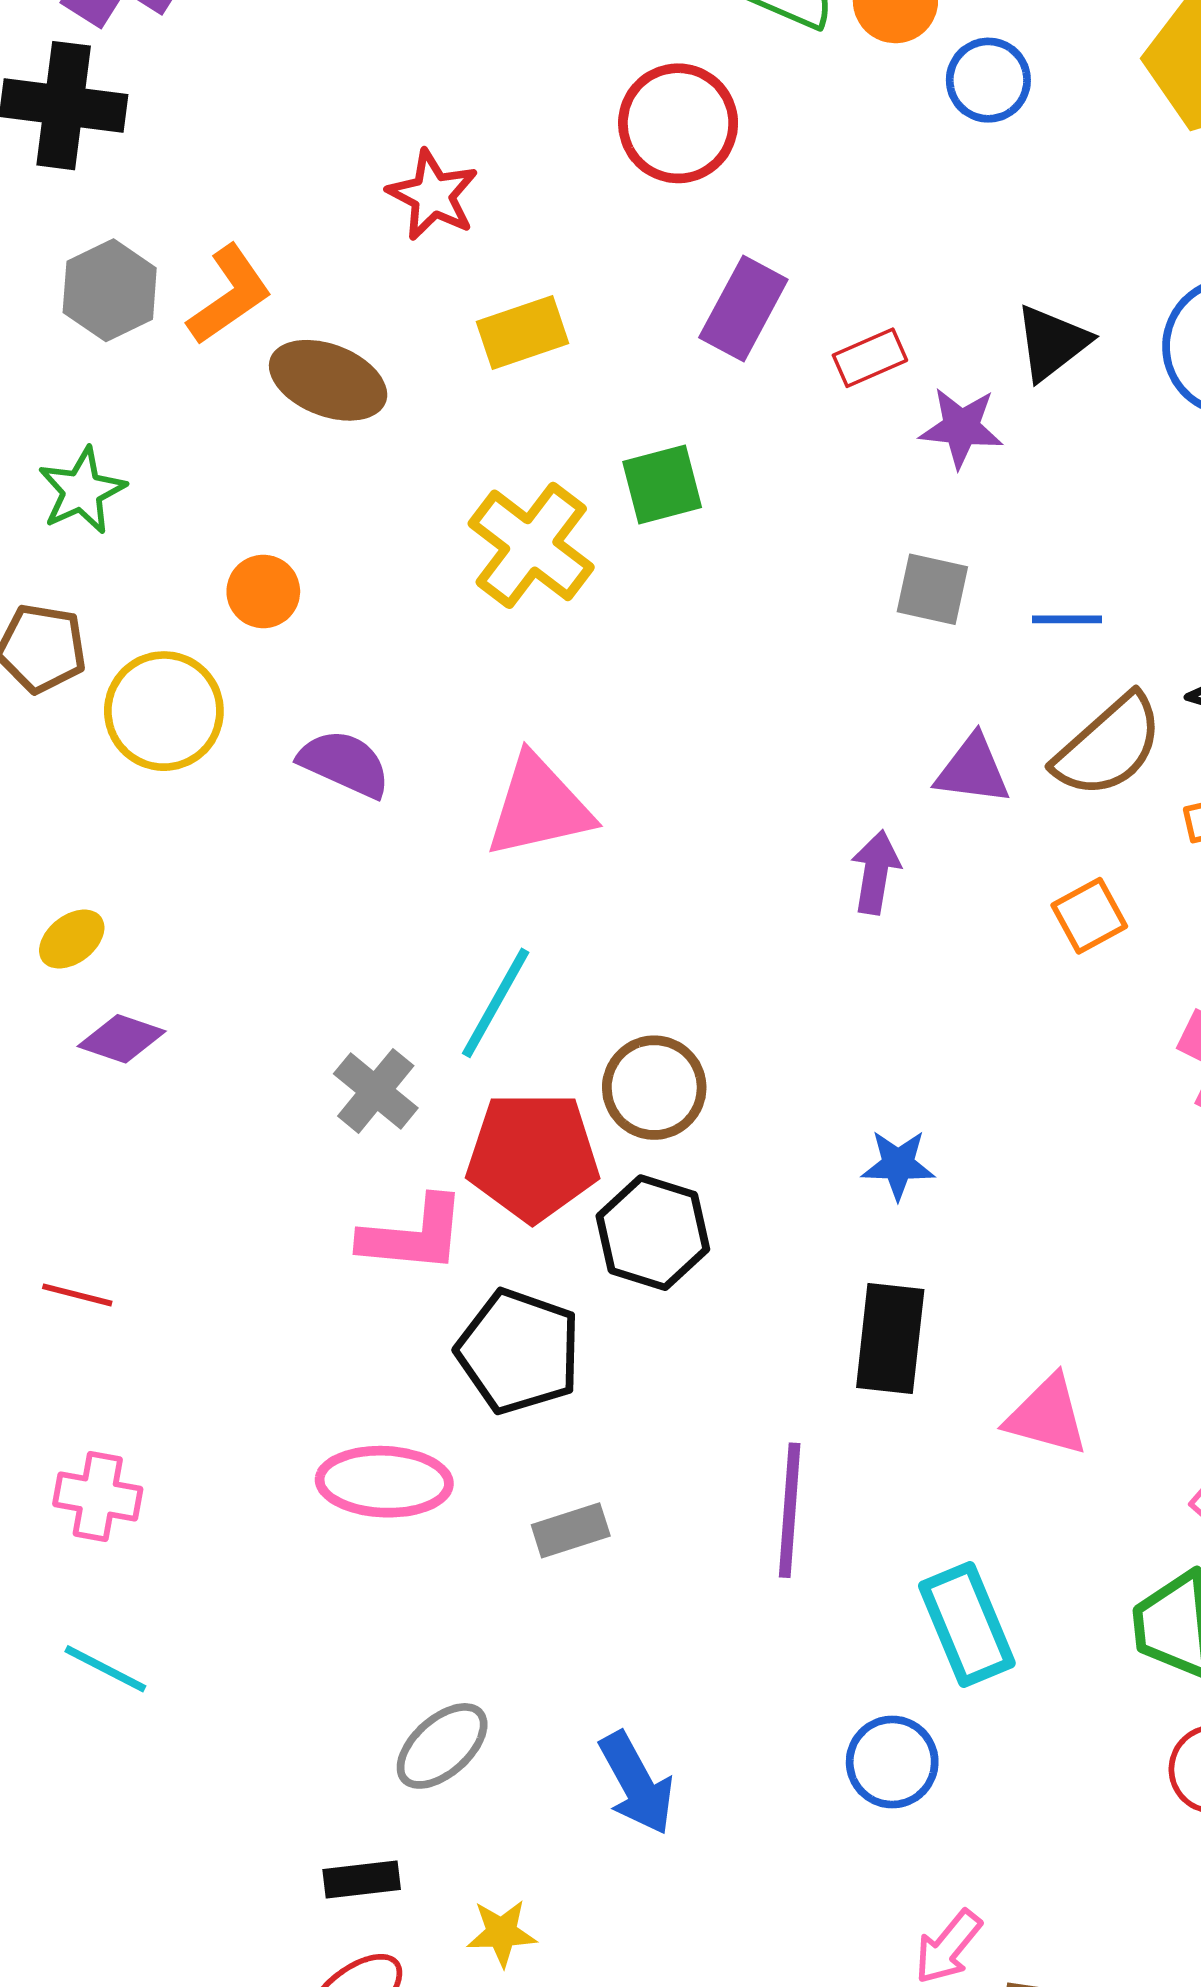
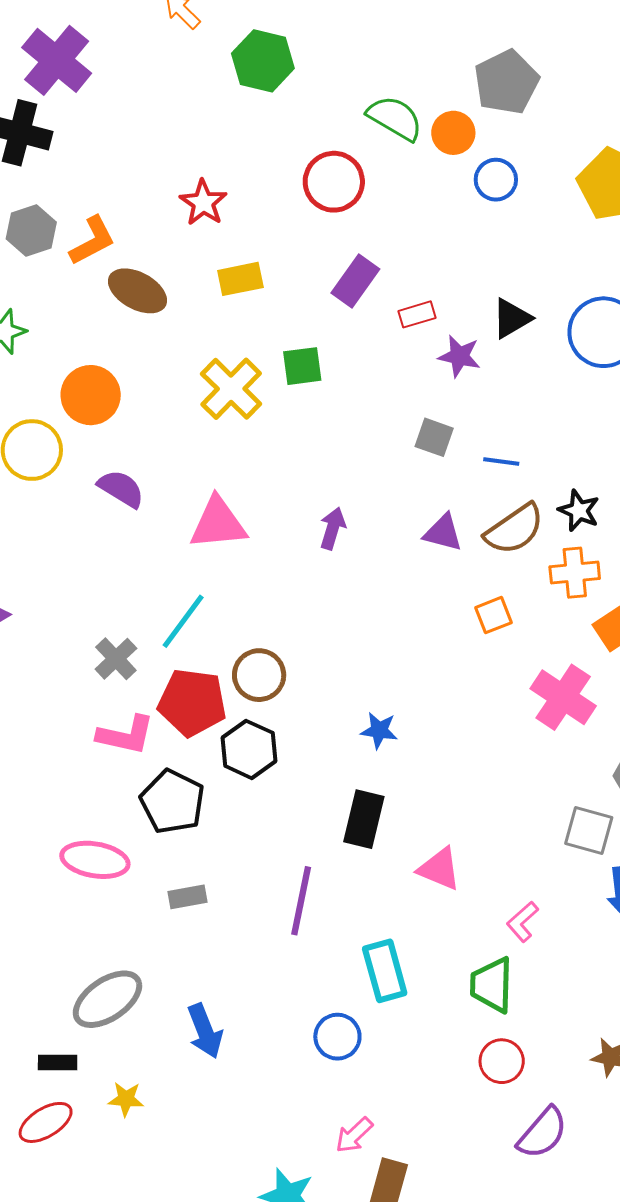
orange circle: (263, 591) -> (91, 395), size x1.6
purple arrow: (876, 872) -> (333, 528), moved
gray ellipse: (442, 1746) -> (107, 999), size x1.4

